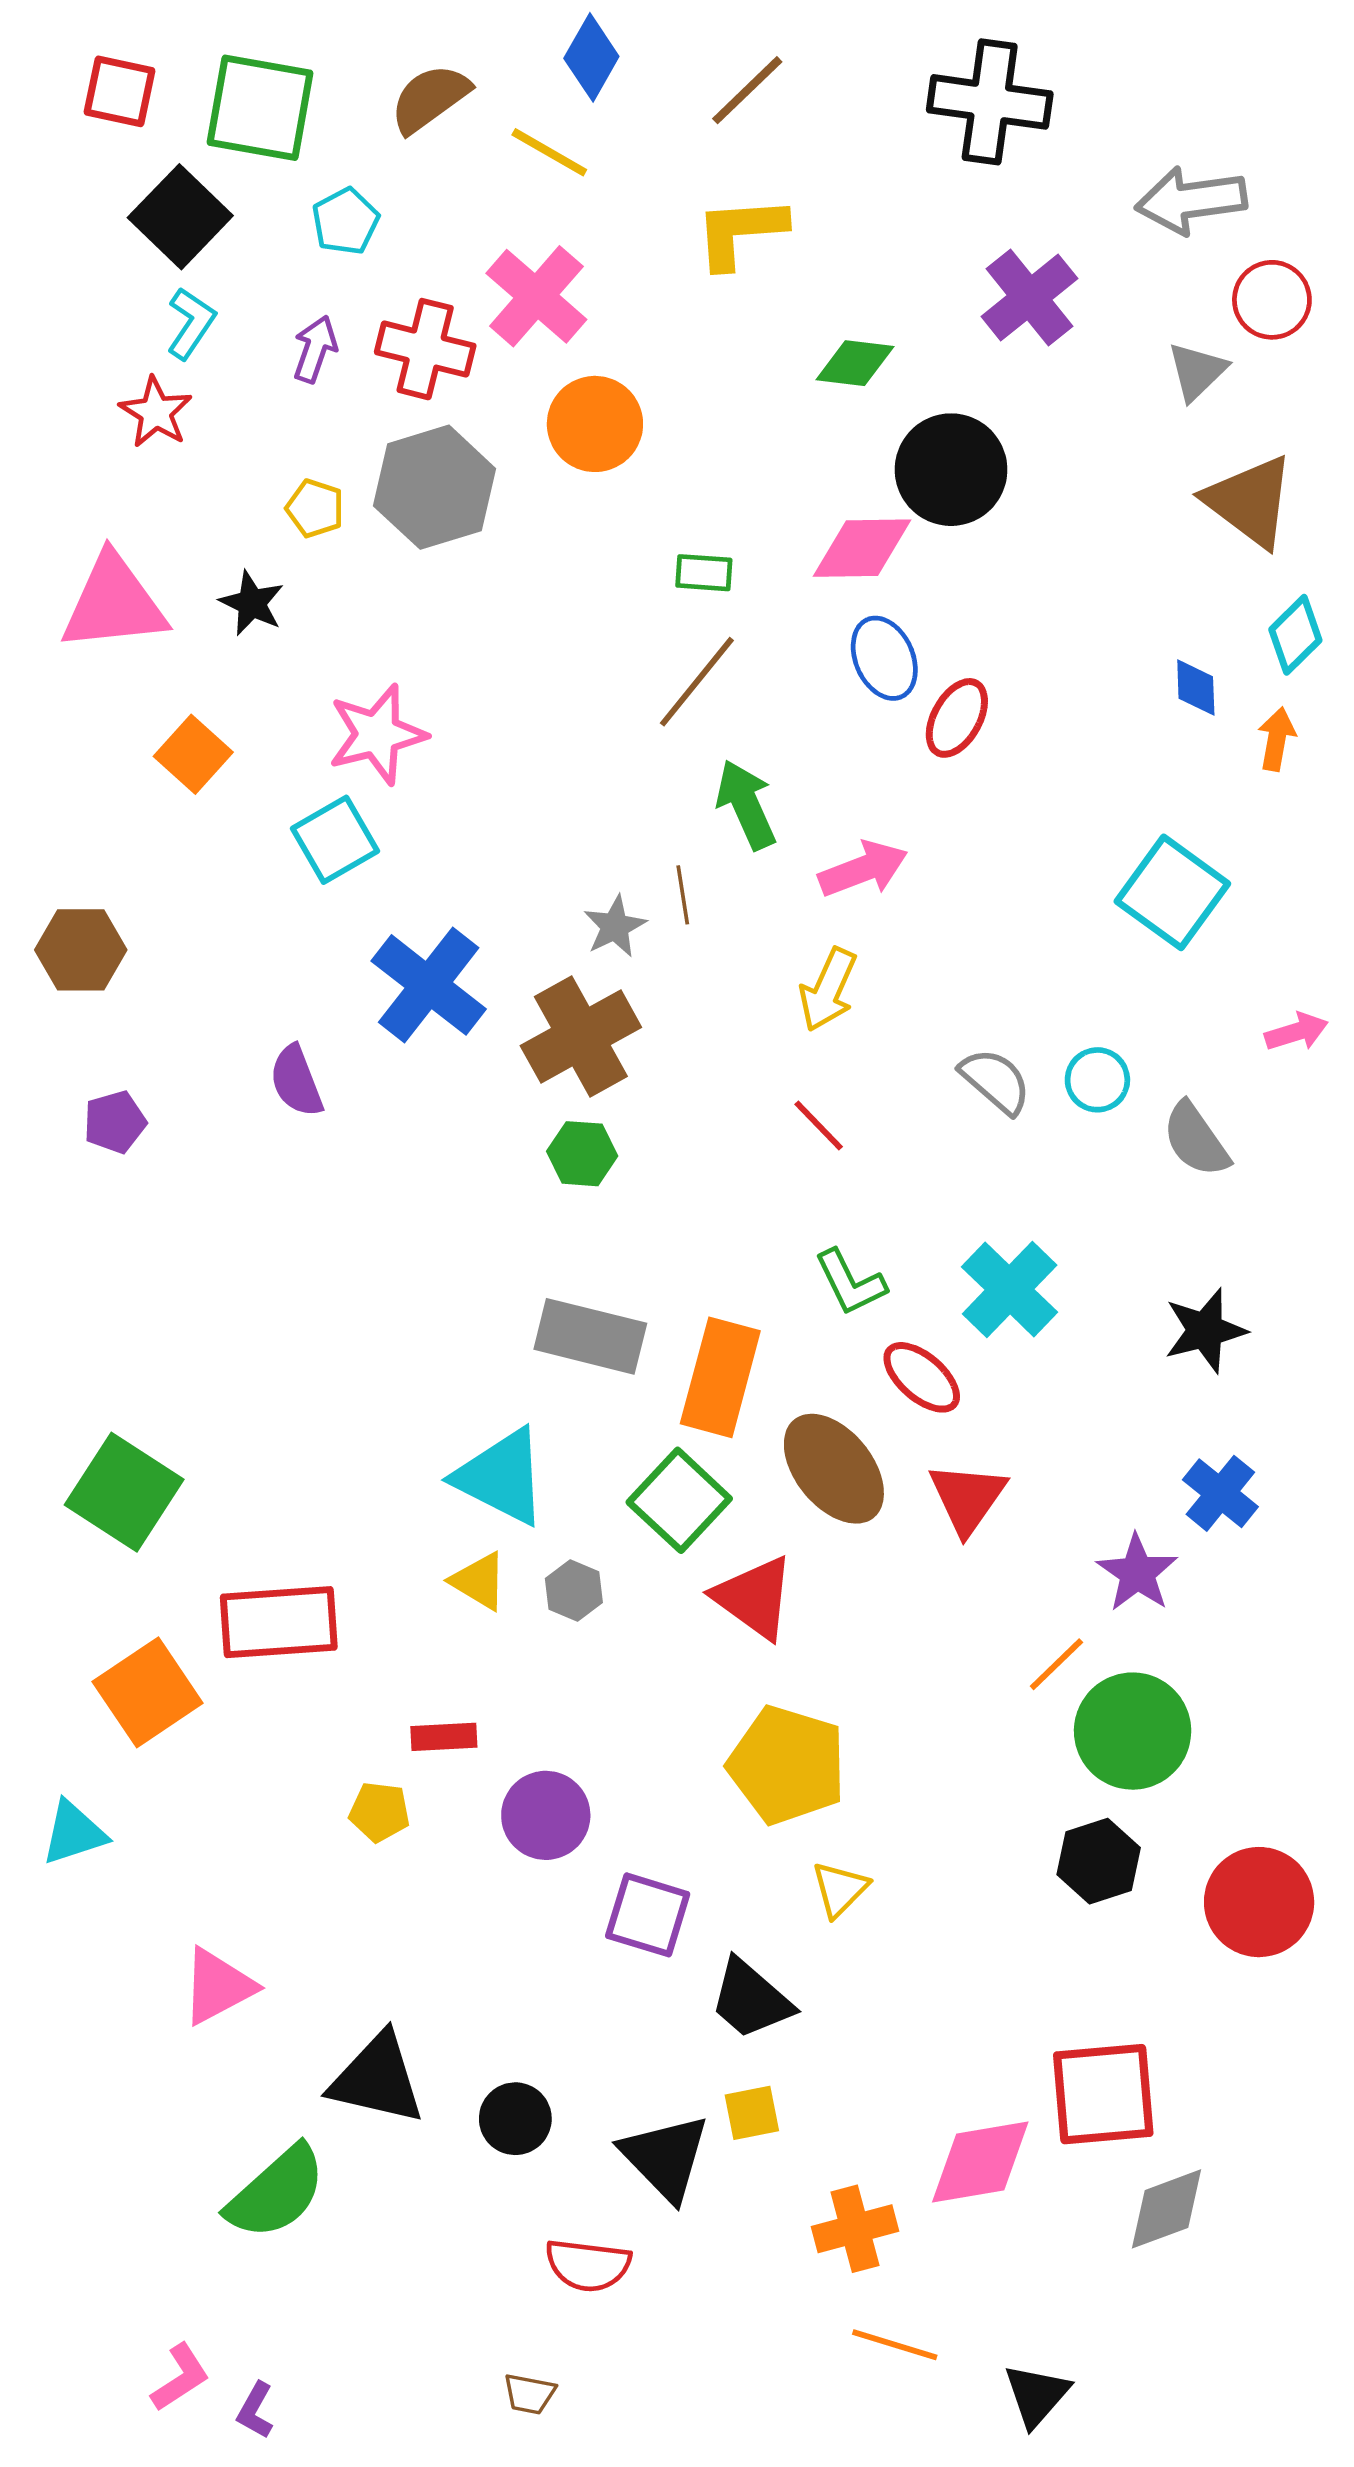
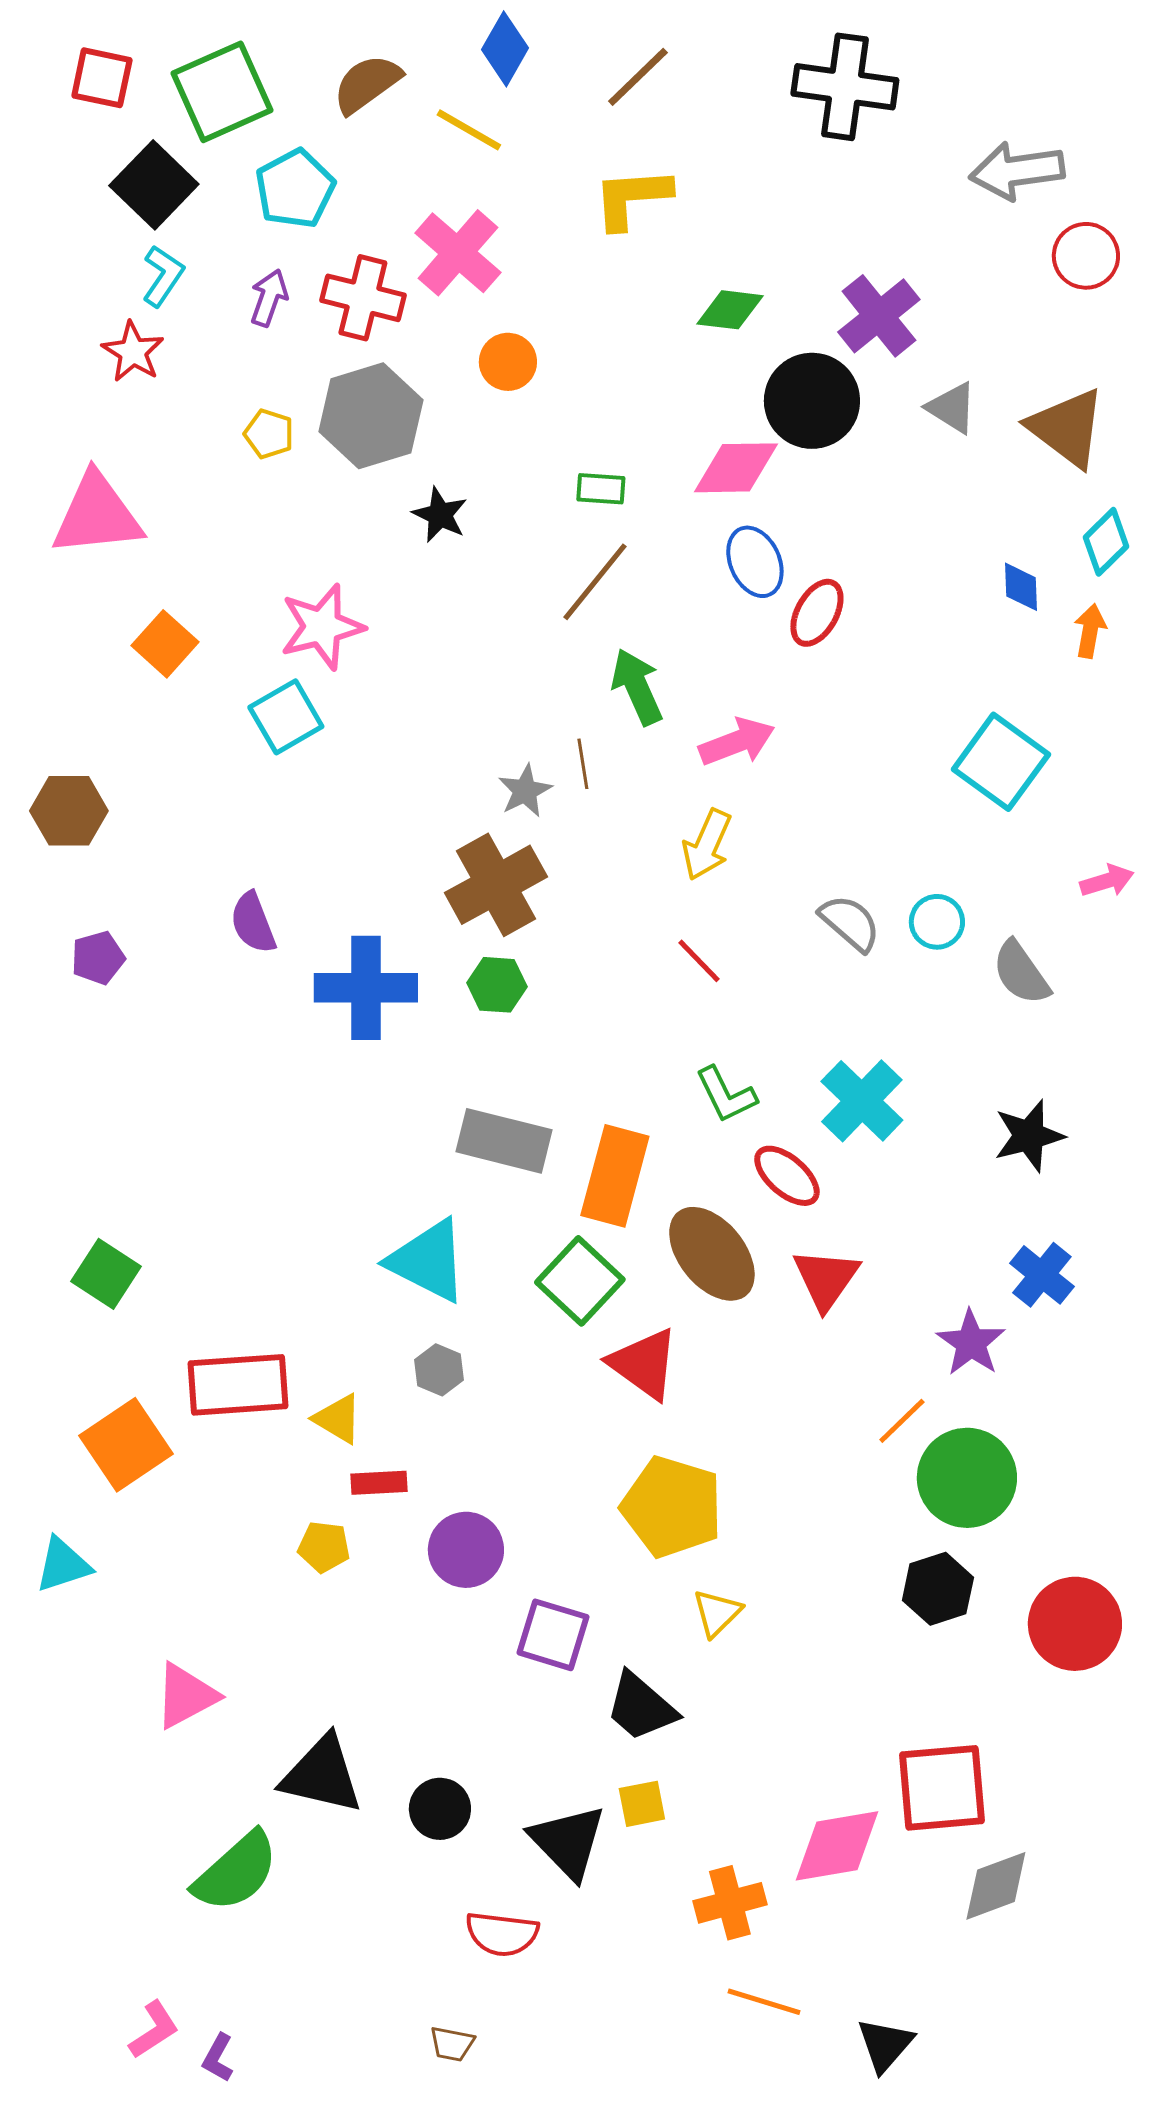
green square: (260, 108) -> (222, 92), turned -34
cyan pentagon: (346, 221) -> (295, 189), size x1.4
purple cross: (1029, 297) -> (879, 316), moved
gray triangle: (1197, 371) -> (952, 408), moved, turned -44
orange circle: (595, 424) -> (508, 362), size x0.7
black star: (252, 603) -> (440, 515), moved
blue cross: (429, 985) -> (366, 988), moved, turned -38
green square: (124, 1492) -> (106, 1274), size x0.7
yellow triangle: (479, 1581) -> (338, 1419), moved
gray hexagon: (574, 1590) -> (439, 1370), moved

